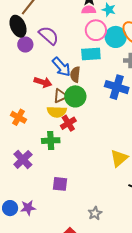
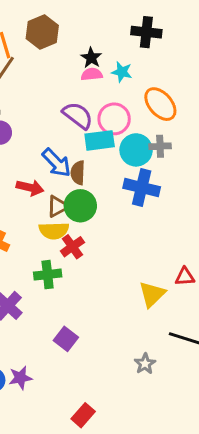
pink circle: (96, 30) -> (114, 119), moved
purple semicircle: (49, 35) -> (78, 115), moved
cyan circle: (116, 37) -> (136, 150), moved
purple square: (60, 184) -> (66, 339), turned 35
gray star: (95, 213) -> (145, 364), moved

